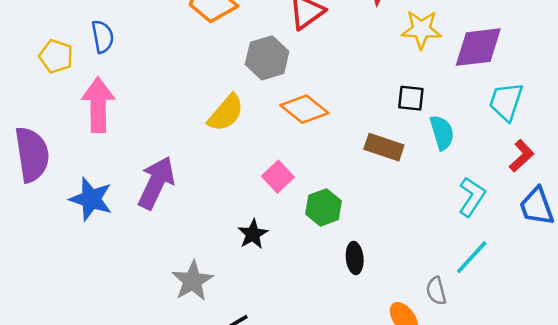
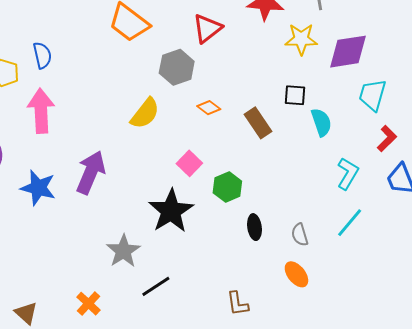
orange diamond: (304, 109) -> (209, 108), size x0.6
brown rectangle: (384, 147) -> (258, 123), moved, turned 40
black star: (253, 234) -> (171, 211), size x1.8
gray semicircle: (436, 291) -> (300, 235), moved

